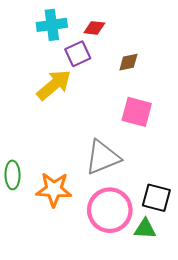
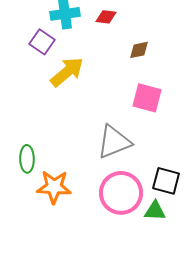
purple square: (78, 54) -> (42, 42), moved, turned -30
orange star: (54, 189) -> (54, 187), moved

